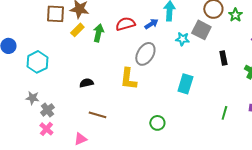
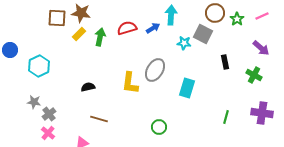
gray ellipse: (145, 54) -> (155, 70), moved

